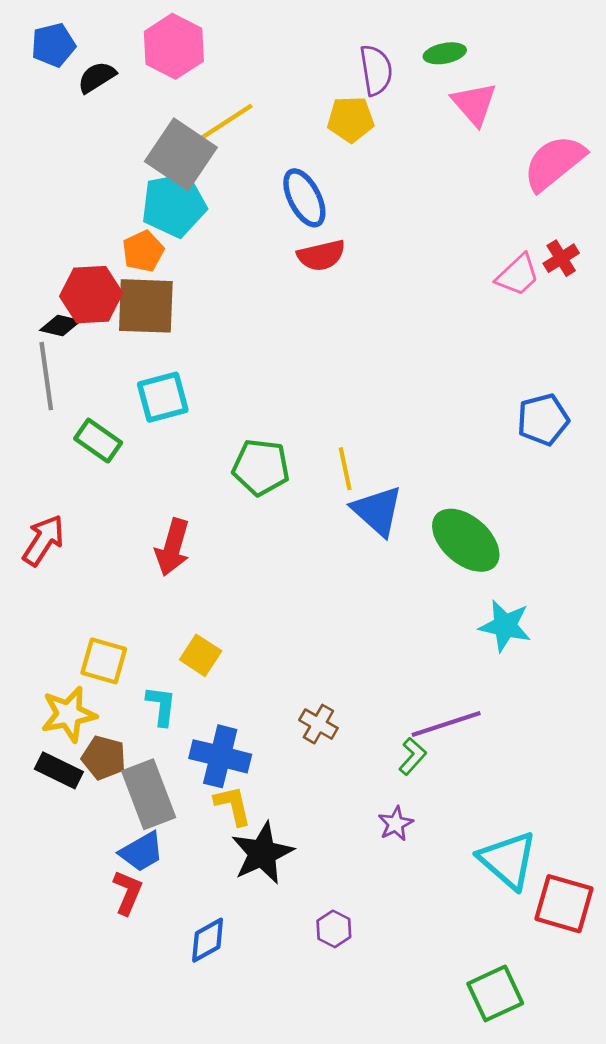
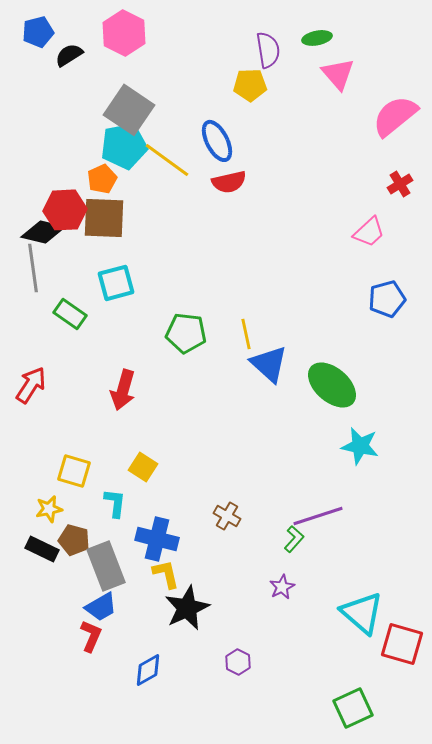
yellow line: (222, 125) -> (167, 160), moved, turned 69
pink trapezoid: (518, 275) -> (369, 232), moved
black diamond: (60, 326) -> (43, 232), size x1.5
yellow star: (69, 714) -> (49, 509), size x0.7

